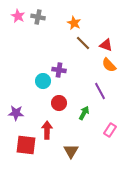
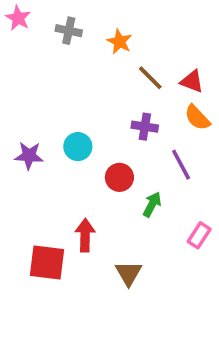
pink star: (18, 16) -> (18, 18), moved
orange star: (74, 23) -> (119, 42), moved
purple cross: (59, 70) -> (145, 127), moved
red circle: (59, 103) -> (119, 177), moved
purple star: (16, 113) -> (29, 156), moved

